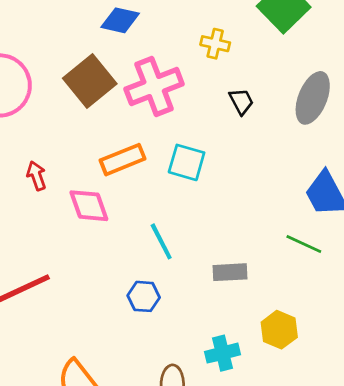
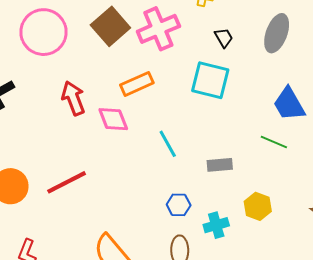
cyan square: (187, 162) -> (210, 80), moved, size x1.4
red arrow: (36, 176) -> (73, 98), size x1.6
blue hexagon: (144, 296) -> (179, 205), moved

